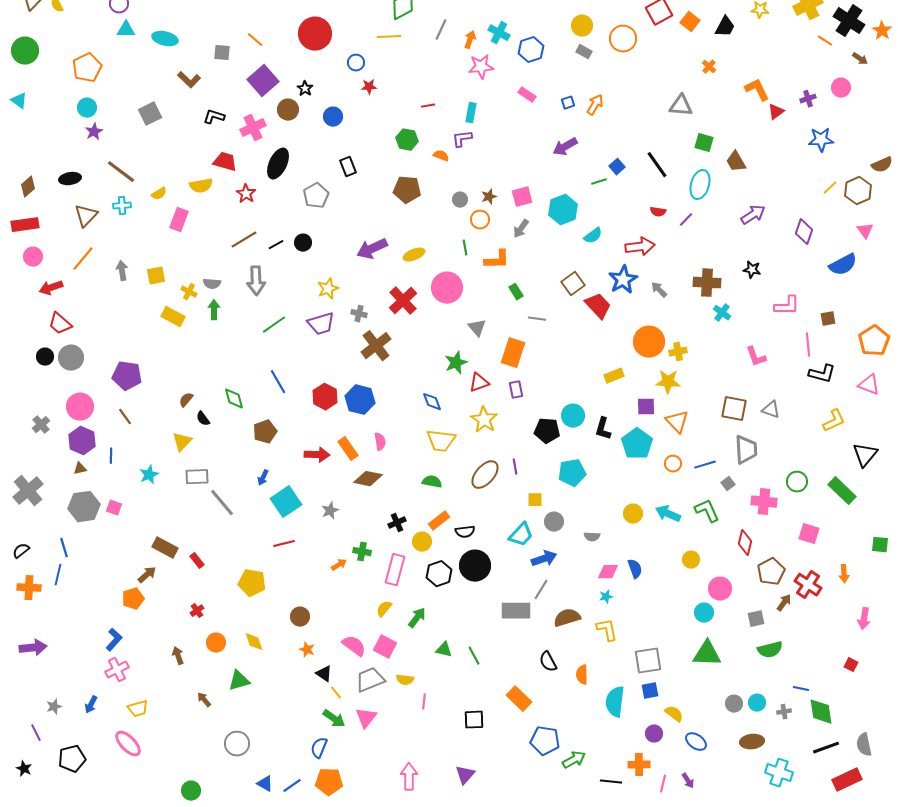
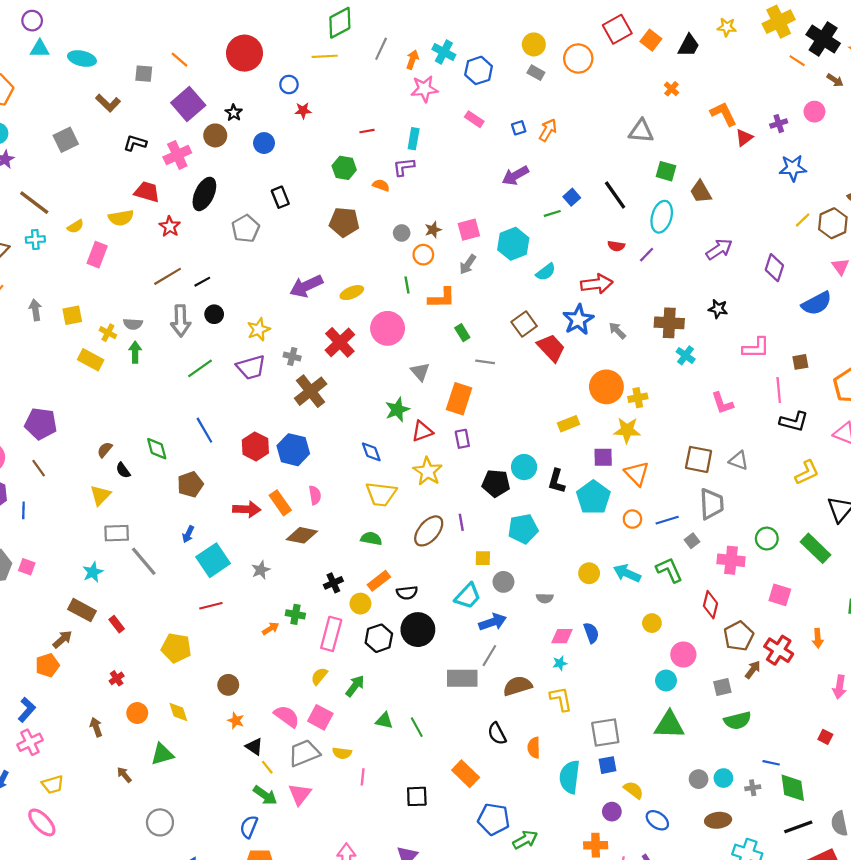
black circle: (303, 243) -> (214, 314), moved
cyan star: (149, 475) -> (93, 572), moved

